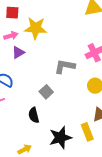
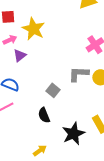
yellow star: (36, 28) -> (33, 29), turned 30
gray L-shape: (65, 66) -> (79, 74), moved

